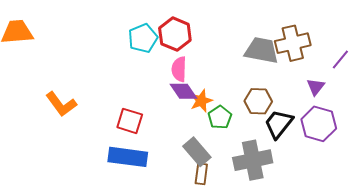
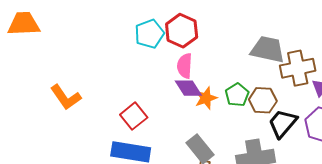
brown cross: (293, 43) -> (298, 68), moved
green pentagon: (220, 117) -> (237, 95), moved
red square: (130, 121) -> (134, 116), turned 32

